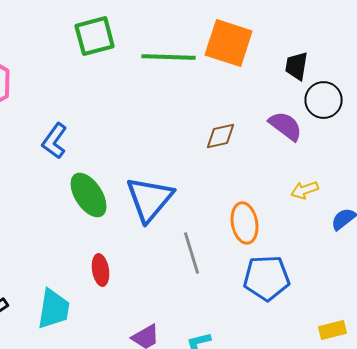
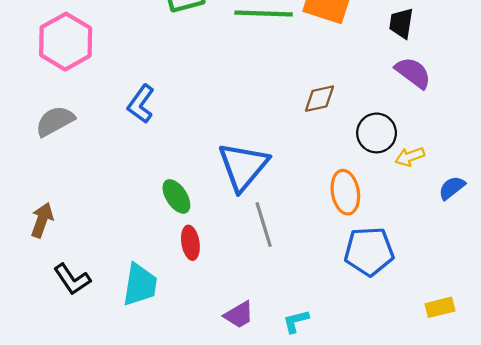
black circle: (324, 100) -> (377, 133), moved
purple semicircle: (286, 126) -> (413, 73), moved
green ellipse: (89, 195) -> (176, 196), moved, size x0.7
gray line: (192, 253) -> (264, 224), moved

